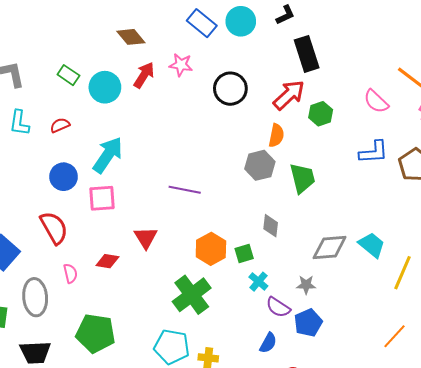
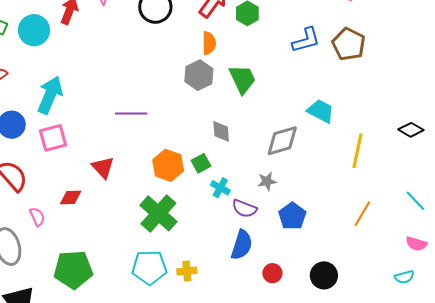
cyan trapezoid: (372, 245) -> (321, 111), moved
blue pentagon: (308, 323) -> (292, 216), moved
blue semicircle: (268, 343) -> (242, 245), size x1.4

